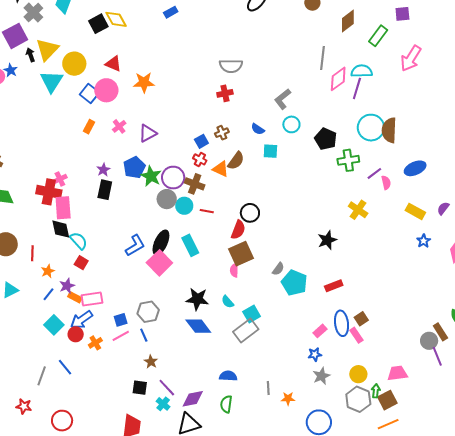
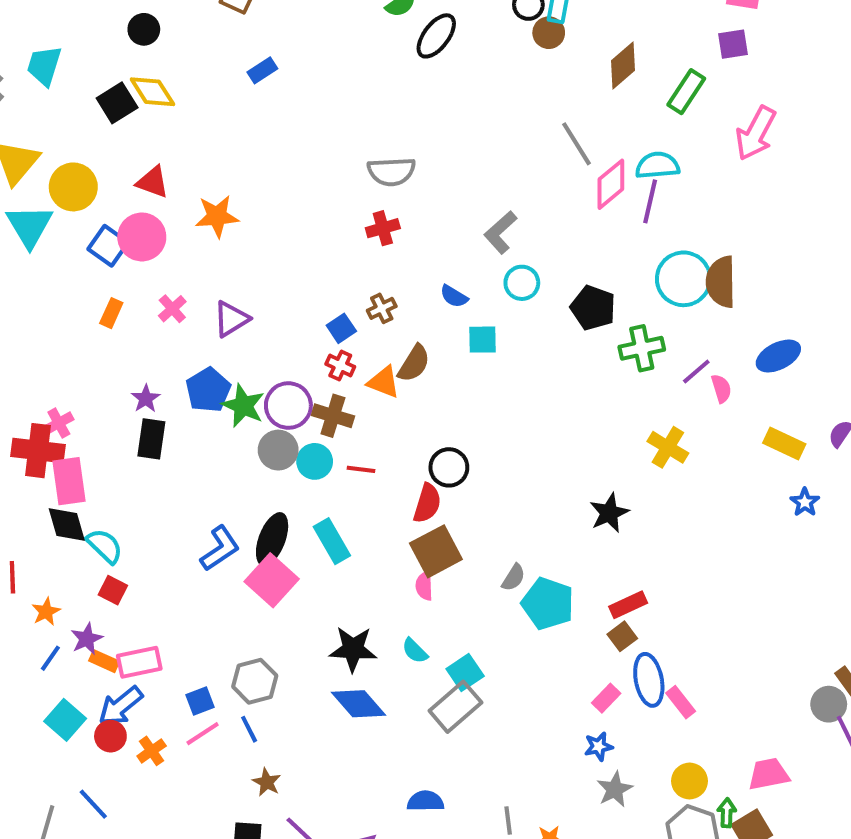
gray line: (323, 58) -> (576, 144), turned -35
brown square: (361, 319) -> (622, 636), moved

